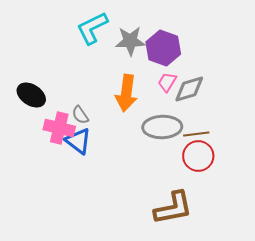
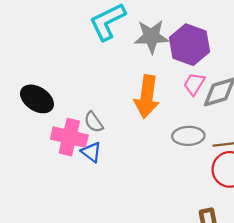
gray ellipse: (162, 127) -> (188, 136), size x0.7
blue triangle: (78, 141) -> (91, 152), size x0.7

